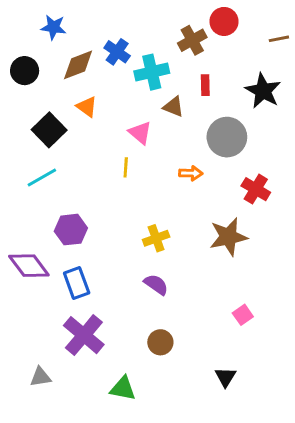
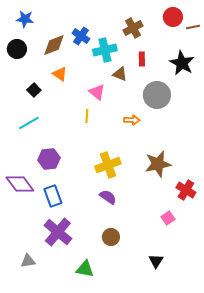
red circle: (224, 21) -> (173, 17), moved
blue star: (53, 27) -> (25, 19), moved
black square: (49, 130) -> (34, 90), size x0.6
red cross: (256, 189) -> (186, 190), moved
yellow cross: (156, 238) -> (108, 165), size x1.4

